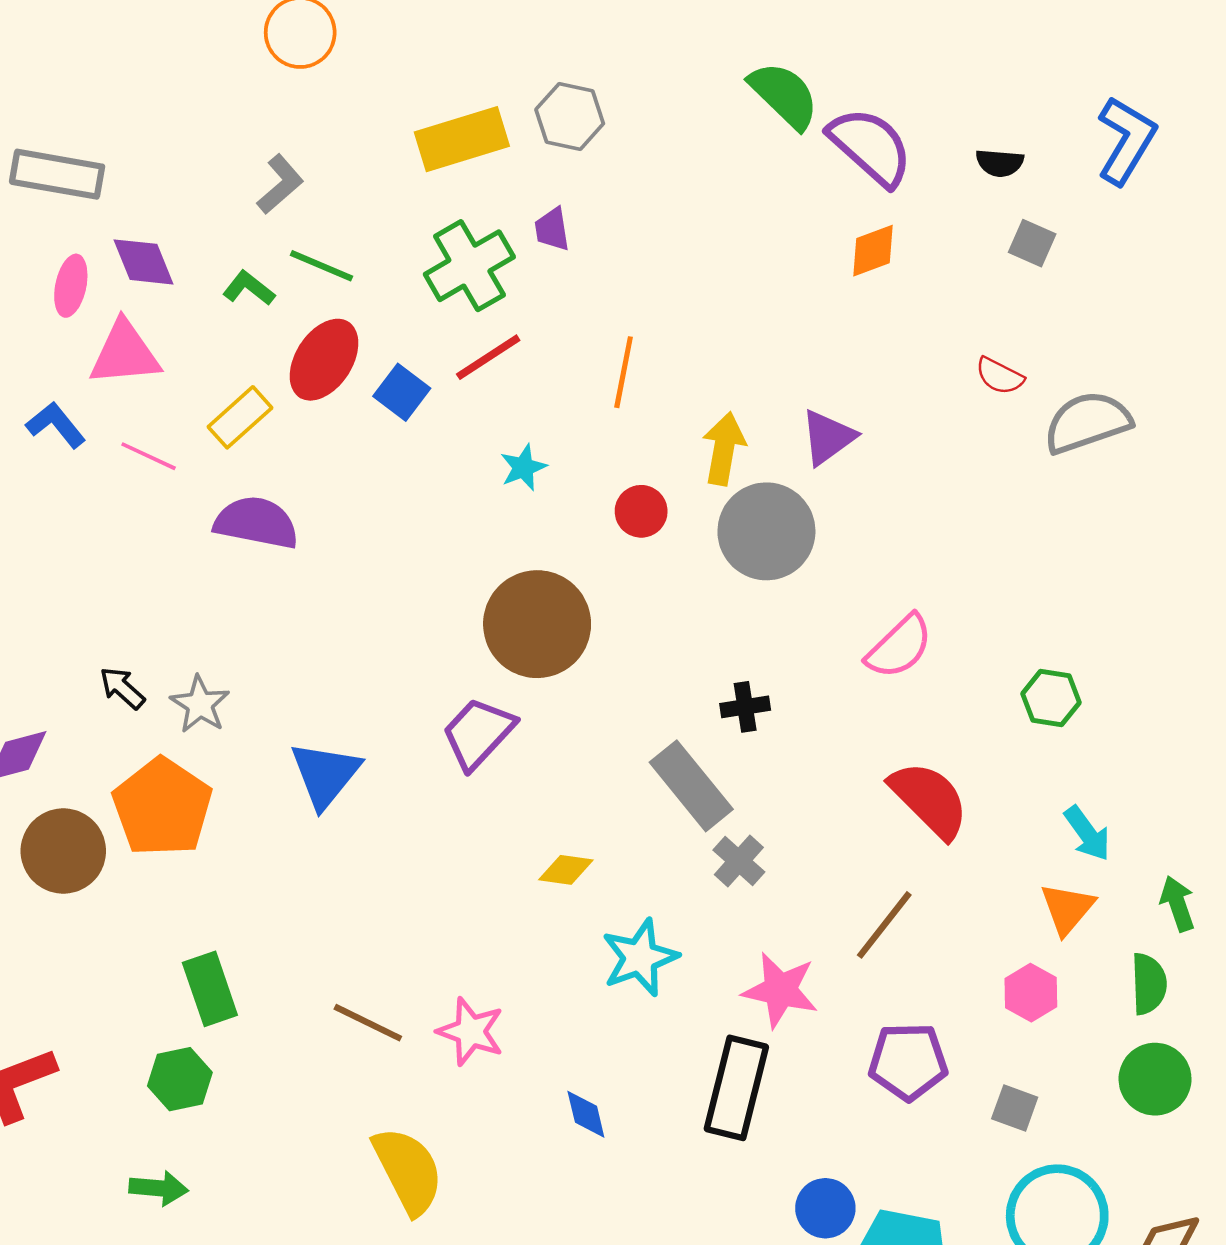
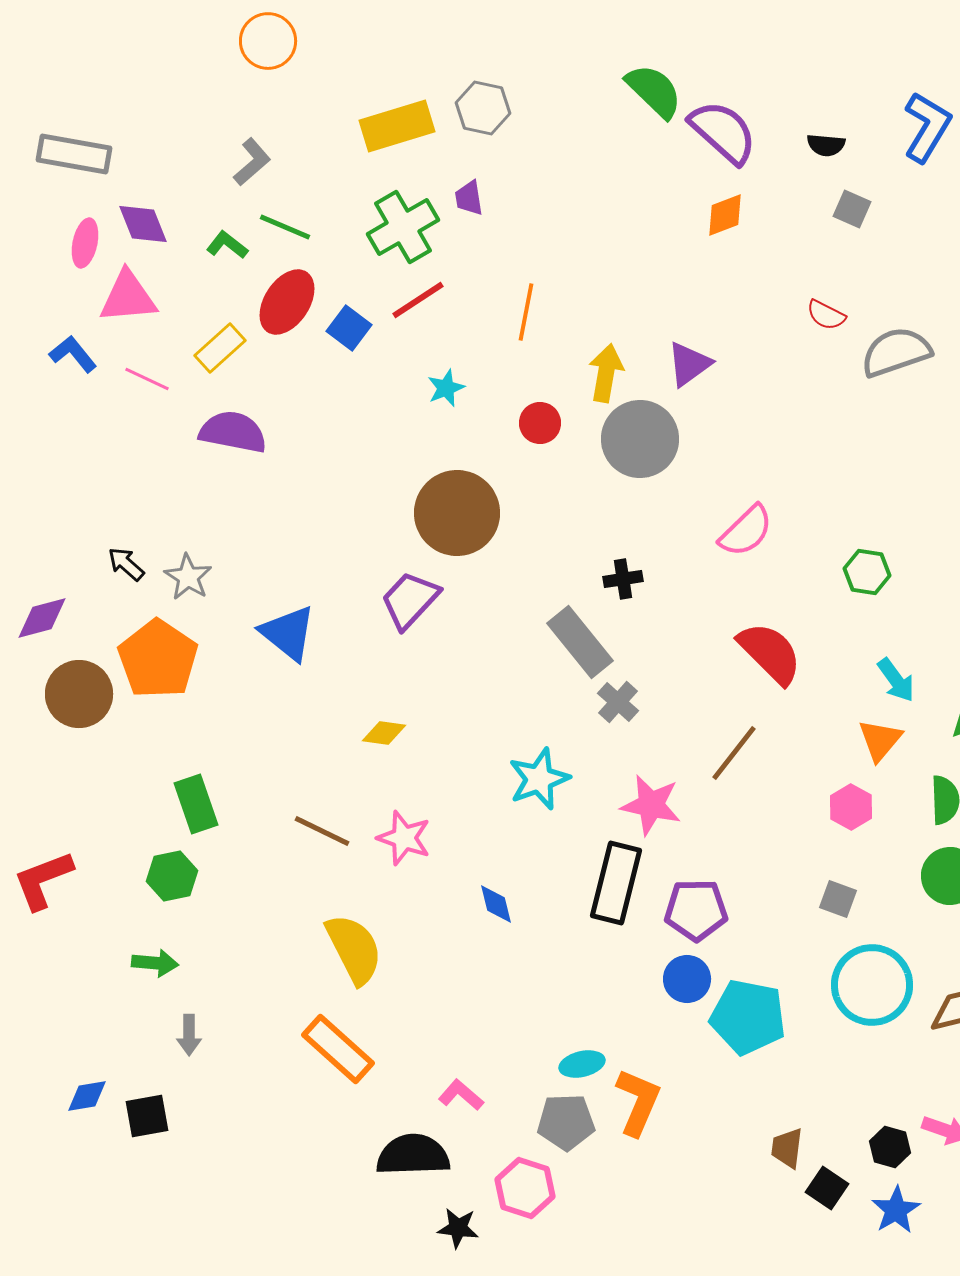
blue triangle: (325, 775) -> (288, 633), turned -30
yellow diamond: (566, 870) -> (384, 733), moved
purple pentagon: (908, 1062) -> (696, 910), moved

